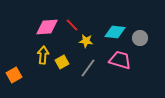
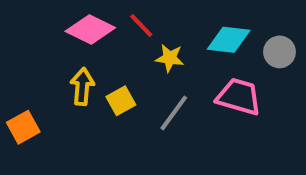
pink diamond: (47, 27) -> (90, 30), turned 30

